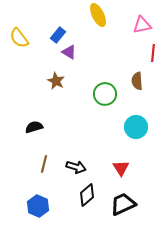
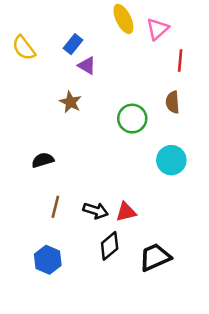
pink triangle: (142, 25) -> (157, 29), moved, turned -30
red line: (153, 53) -> (180, 61), moved
red triangle: (121, 168) -> (126, 212), moved, turned 48

